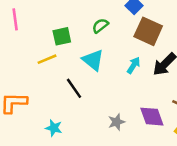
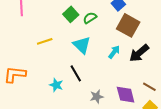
green square: (62, 36) -> (71, 14), moved, turned -35
black line: (74, 88) -> (76, 73), moved
cyan star: (54, 128) -> (56, 85), moved

